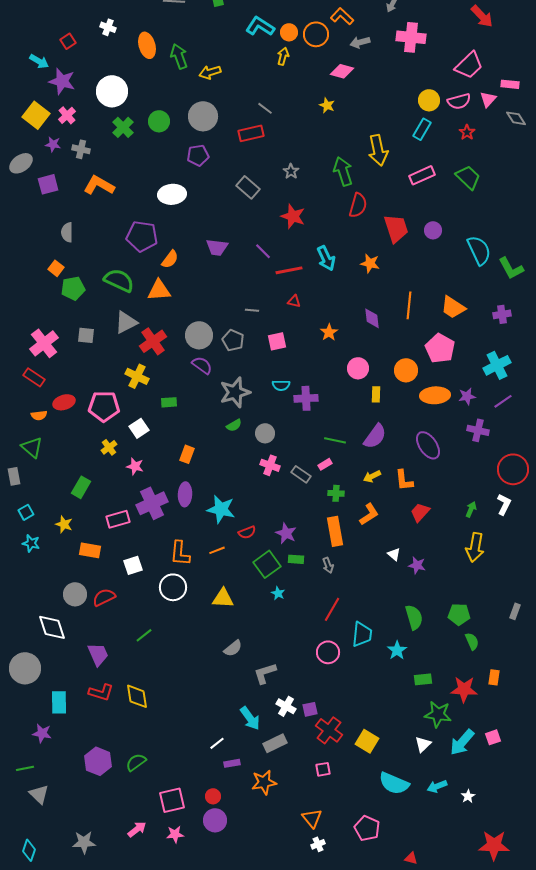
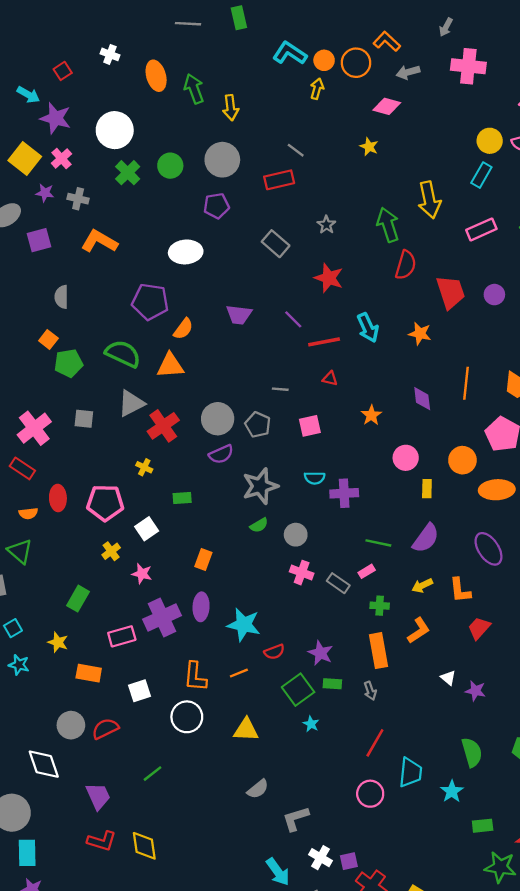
yellow arrow: (210, 72) -> (231, 108), turned -80
purple semicircle: (202, 365) -> (221, 454), turned 120
yellow cross: (137, 376) -> (144, 467), size x0.6
red ellipse: (64, 402) -> (58, 498), turned -75
cyan rectangle: (59, 702) -> (27, 853), moved

